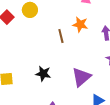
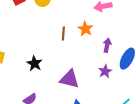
purple triangle: (81, 77) -> (69, 79), turned 35

